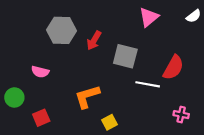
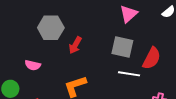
red arrow: (94, 41) -> (75, 45), moved
gray square: (125, 56) -> (122, 47), moved

